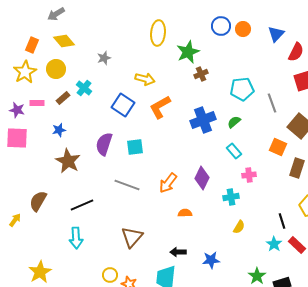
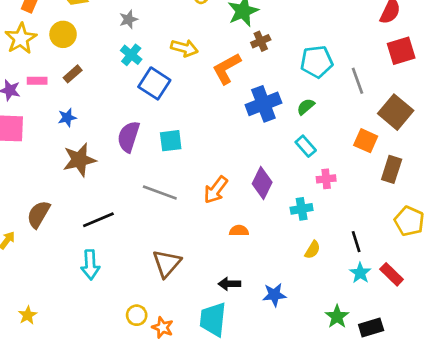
cyan cross: (84, 88) -> (131, 55), moved
orange L-shape: (160, 107) -> (227, 68), moved
brown star: (68, 161) -> (79, 160), turned 30
black line: (282, 221) -> (356, 242), moved
yellow star: (40, 272) -> (28, 315), moved, size x0.6

